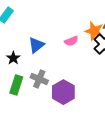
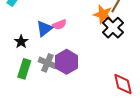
pink semicircle: (71, 41) -> (60, 25), moved
purple hexagon: (63, 92) -> (67, 62), moved

